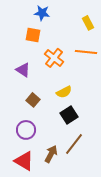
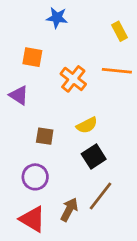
orange square: (33, 35) -> (32, 57), moved
purple triangle: (23, 70) -> (19, 95), moved
brown square: (33, 100) -> (45, 136), turned -32

